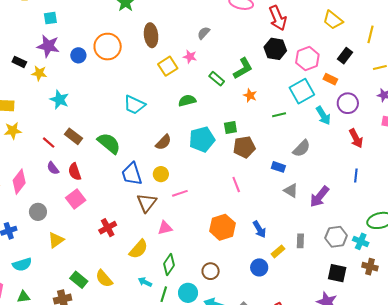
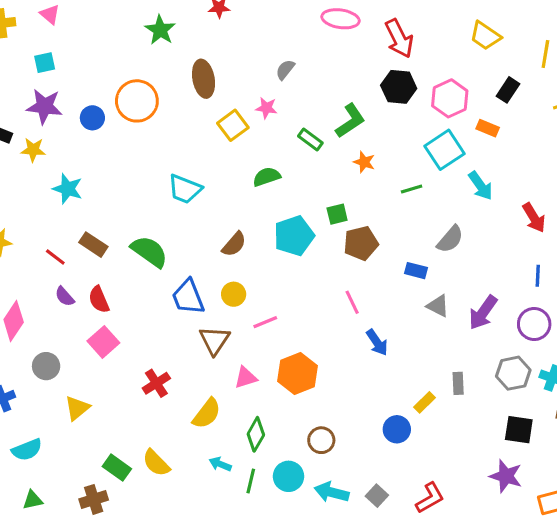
purple circle: (348, 103) -> (534, 324), moved
orange hexagon: (222, 227) -> (298, 374), moved
blue arrow: (259, 229) -> (377, 342), moved

